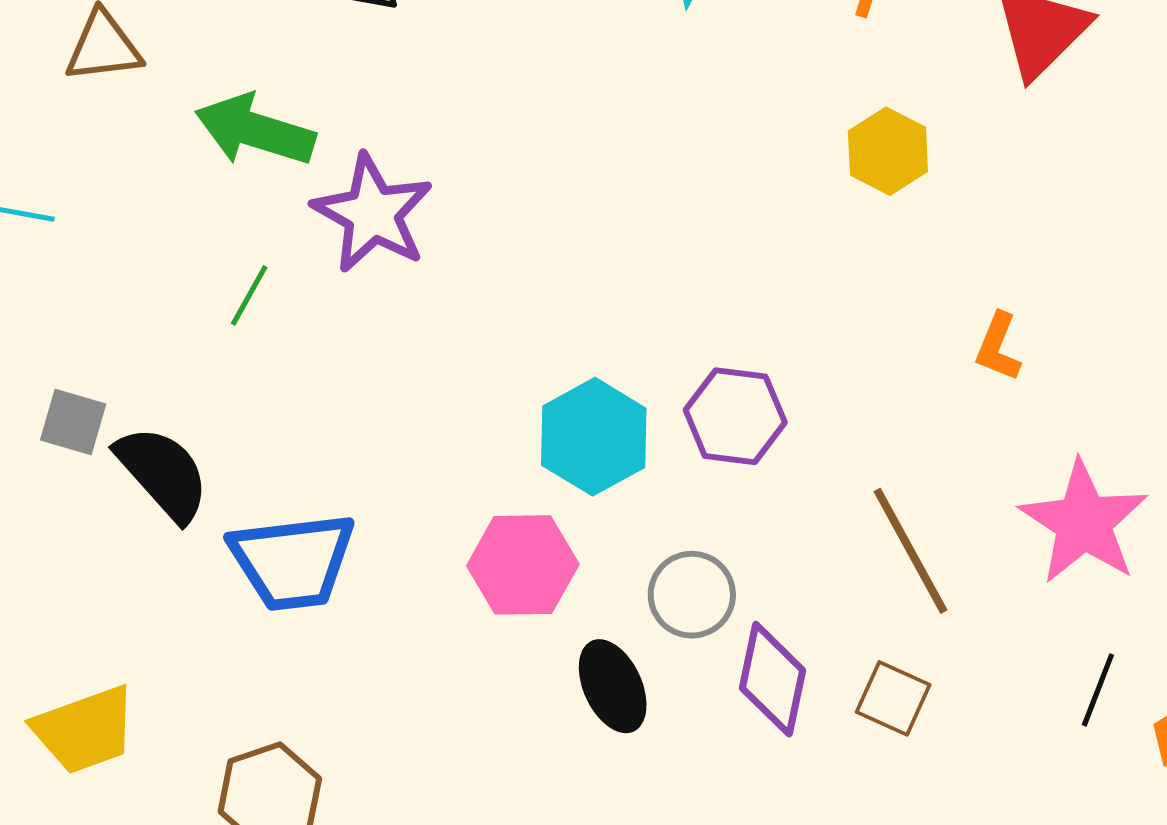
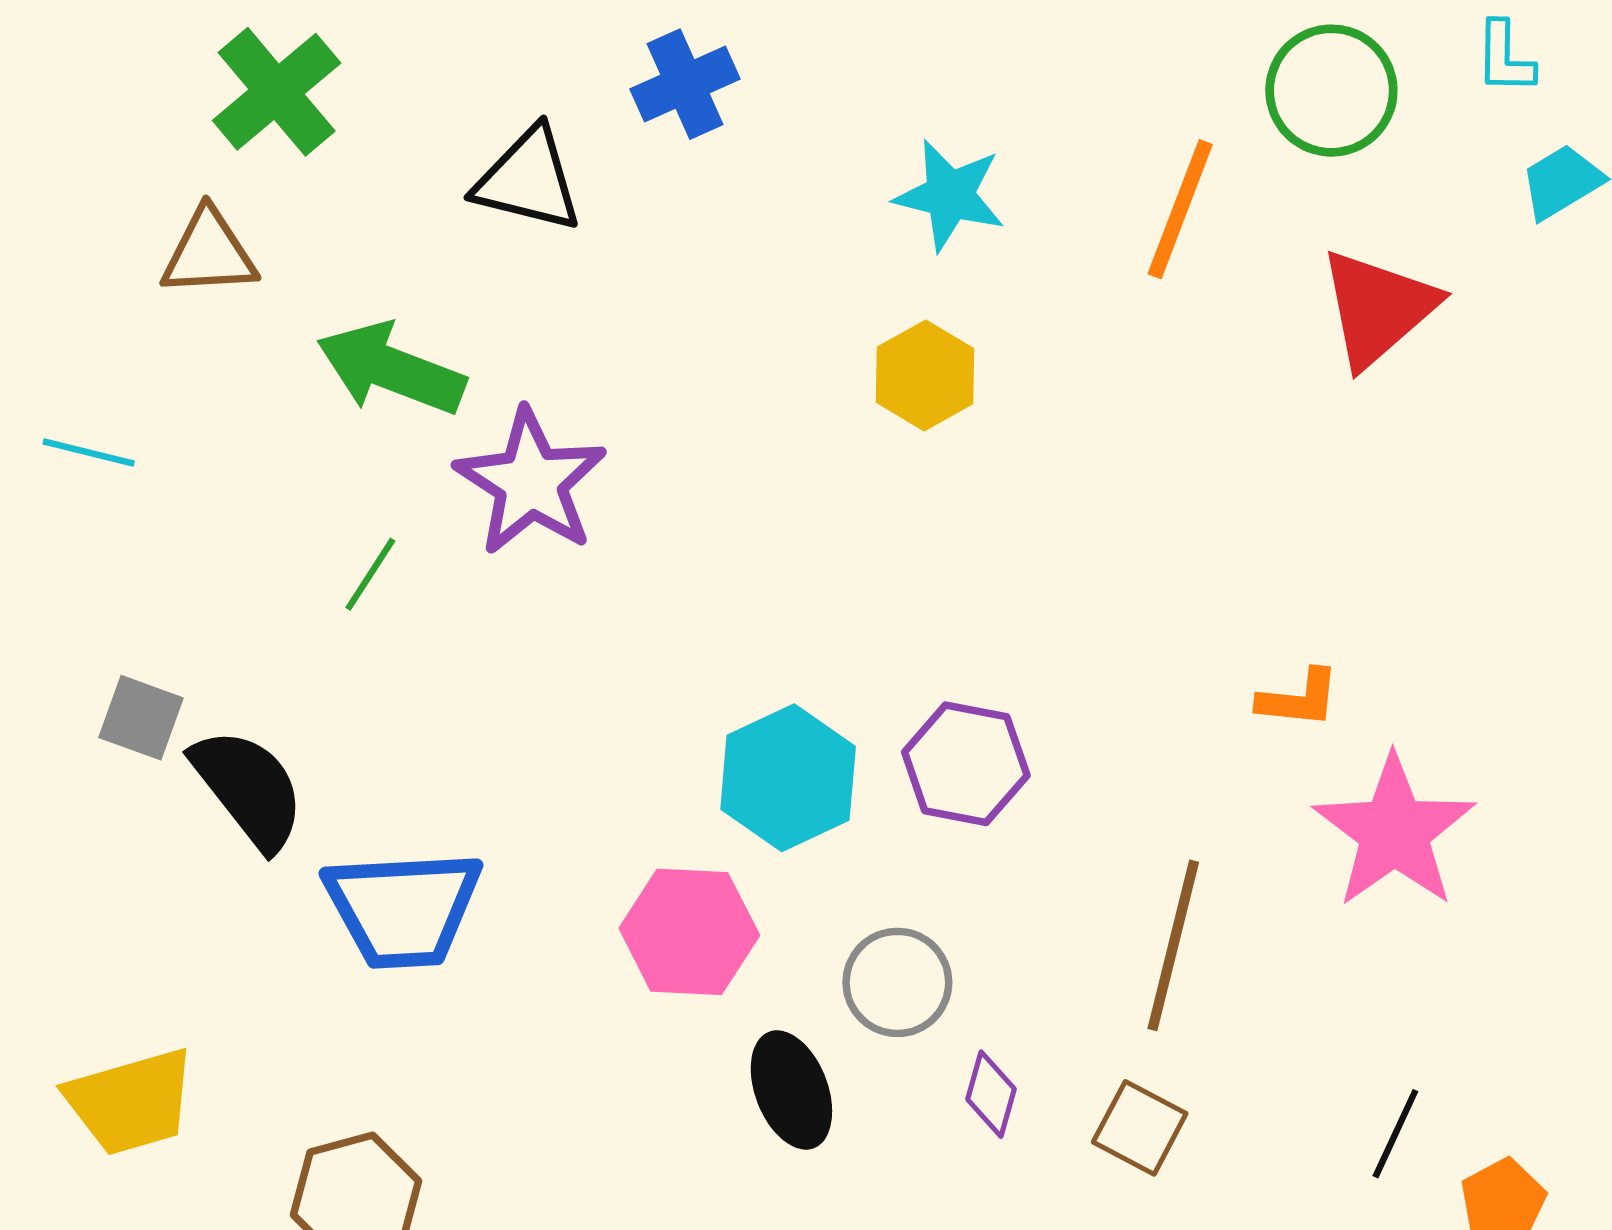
yellow hexagon: (888, 151) -> (925, 375), moved
orange L-shape: (998, 347) -> (1299, 699), turned -110
pink star: (1084, 522) -> (1394, 832), moved
brown line: (911, 551) -> (1173, 945), turned 39
purple diamond: (772, 679) -> (991, 1094), size x0.6

